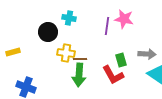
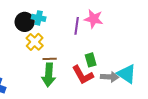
black circle: (48, 32) -> (25, 22), moved
yellow cross: (66, 53) -> (35, 42), moved, turned 36
gray arrow: (147, 54) -> (110, 77), moved

